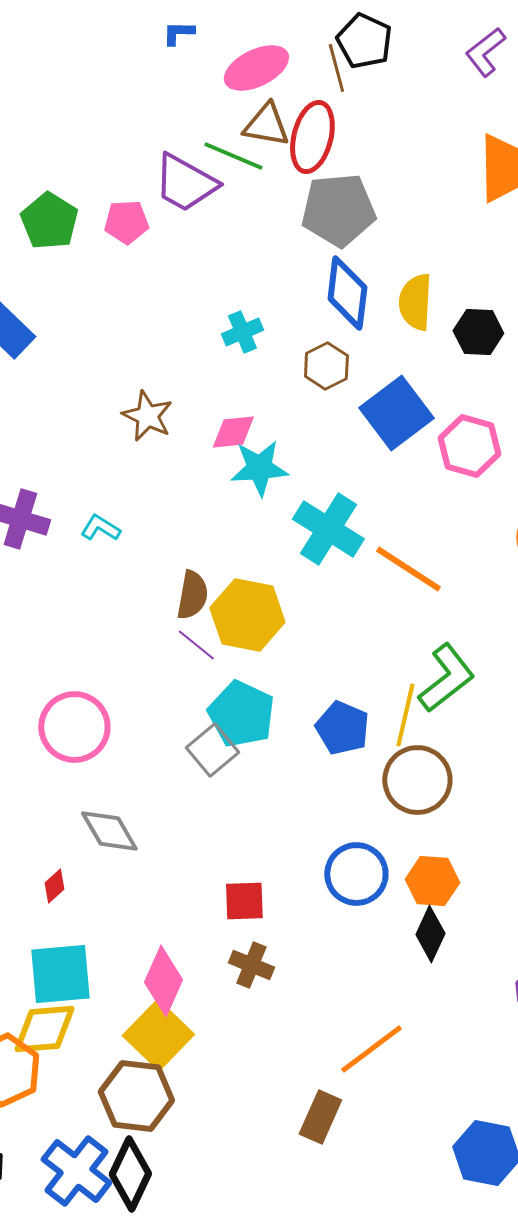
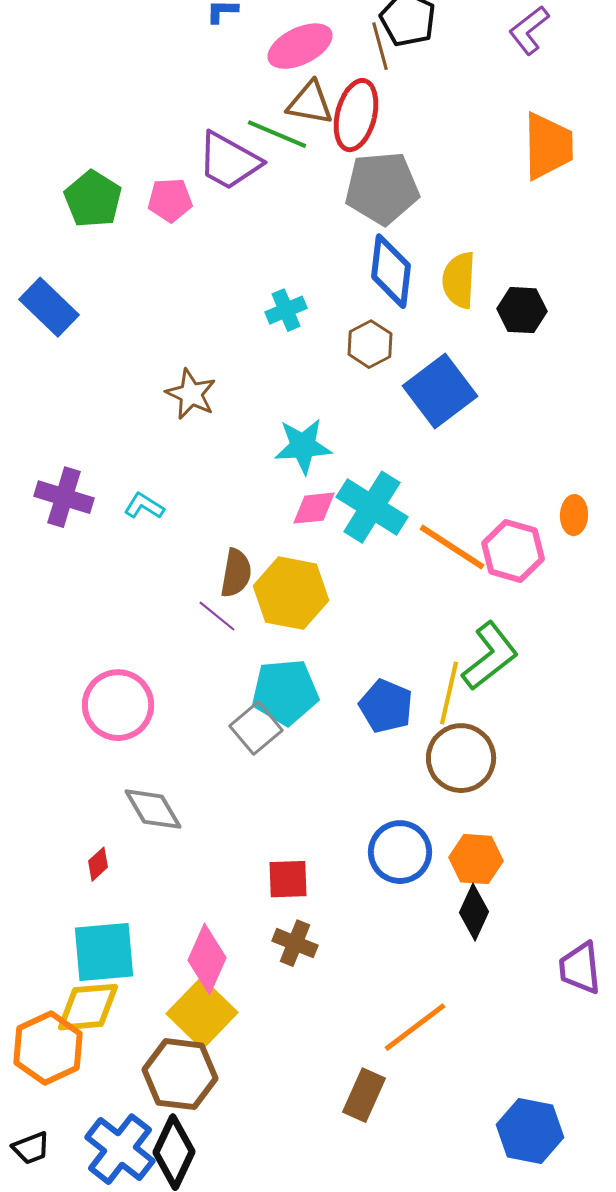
pink diamond: (233, 432) -> (314, 508), moved
pink hexagon: (469, 446) -> (513, 551), moved
purple line: (196, 645) -> (217, 616), moved
cyan pentagon: (241, 714) -> (285, 692), turned -30

